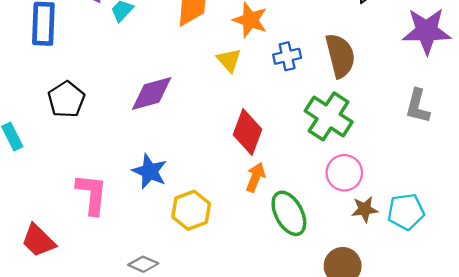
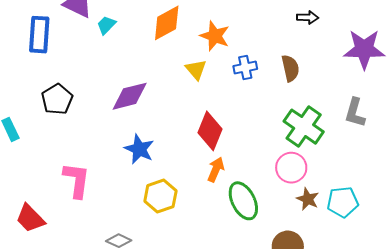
brown semicircle: (340, 56) -> (290, 68), size x0.7
green cross: (329, 116) -> (304, 127), moved
blue star: (150, 171) -> (139, 149), moved
brown star: (365, 209) -> (308, 199), turned 30

